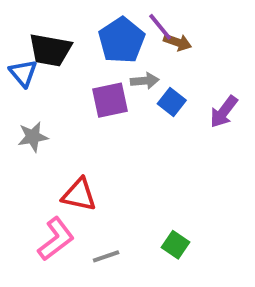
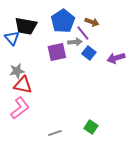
purple line: (160, 27) -> (83, 33), moved
purple arrow: (224, 112) -> (116, 58), turned 36
red triangle: (79, 195) -> (23, 85), moved
pink L-shape: (56, 239) -> (20, 108), moved

